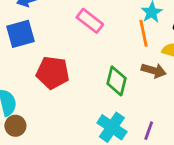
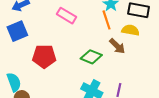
brown arrow: (154, 71) -> (117, 46), turned 36
green diamond: (117, 81) -> (91, 57), turned -75

